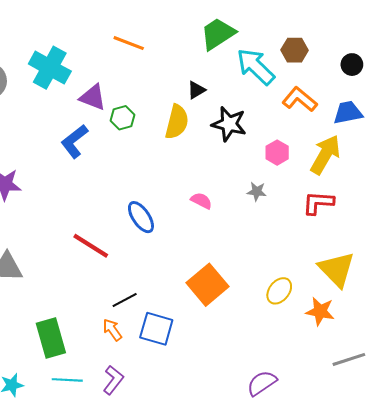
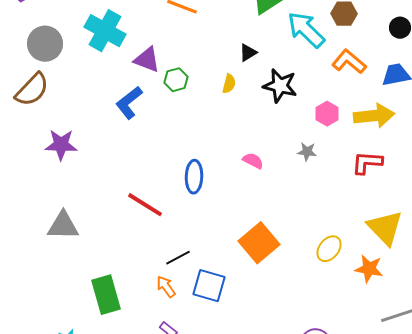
yellow semicircle: (177, 122) -> (229, 84), size x0.6
yellow arrow: (325, 155) -> (374, 116), turned 54
blue ellipse: (141, 217) -> (194, 177), turned 36

